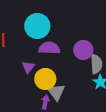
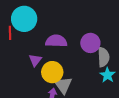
cyan circle: (37, 26) -> (24, 19), moved

